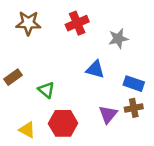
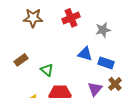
blue rectangle: (134, 84) -> (106, 63), moved
brown cross: (134, 108) -> (115, 84), turned -32

